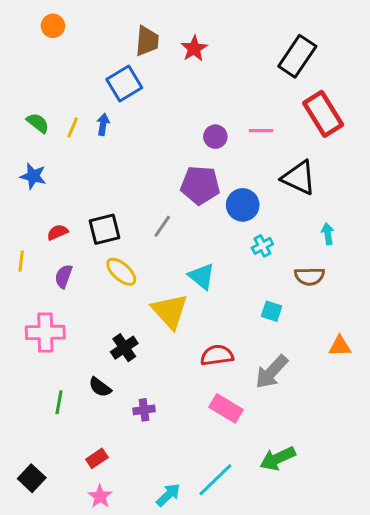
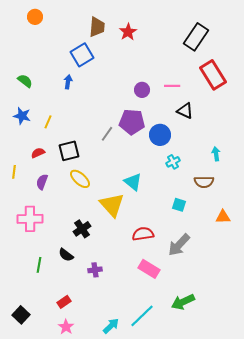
yellow line: (73, 128) -> (48, 122), moved
black triangle: (299, 178) -> (185, 111), moved, size x0.7
gray line: (162, 226) -> (107, 134), moved
orange triangle: (340, 346) -> (223, 217), moved

